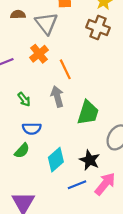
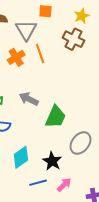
orange line: (65, 69) -> (40, 53), moved
gray arrow: (57, 97) -> (29, 99), turned -54
pink arrow: (105, 184) -> (64, 185), size x0.7

